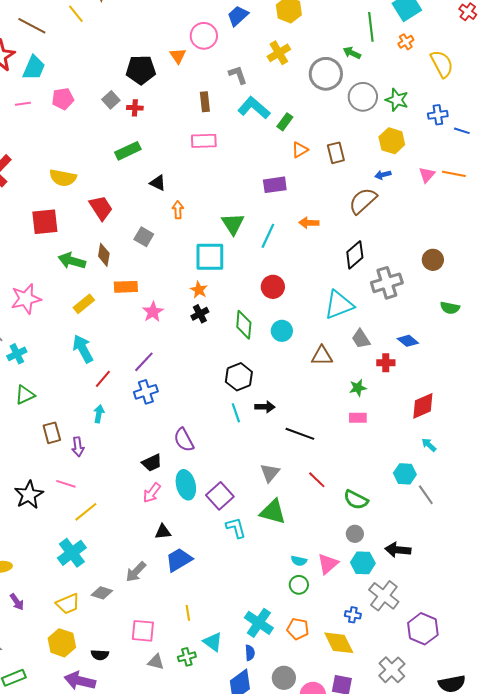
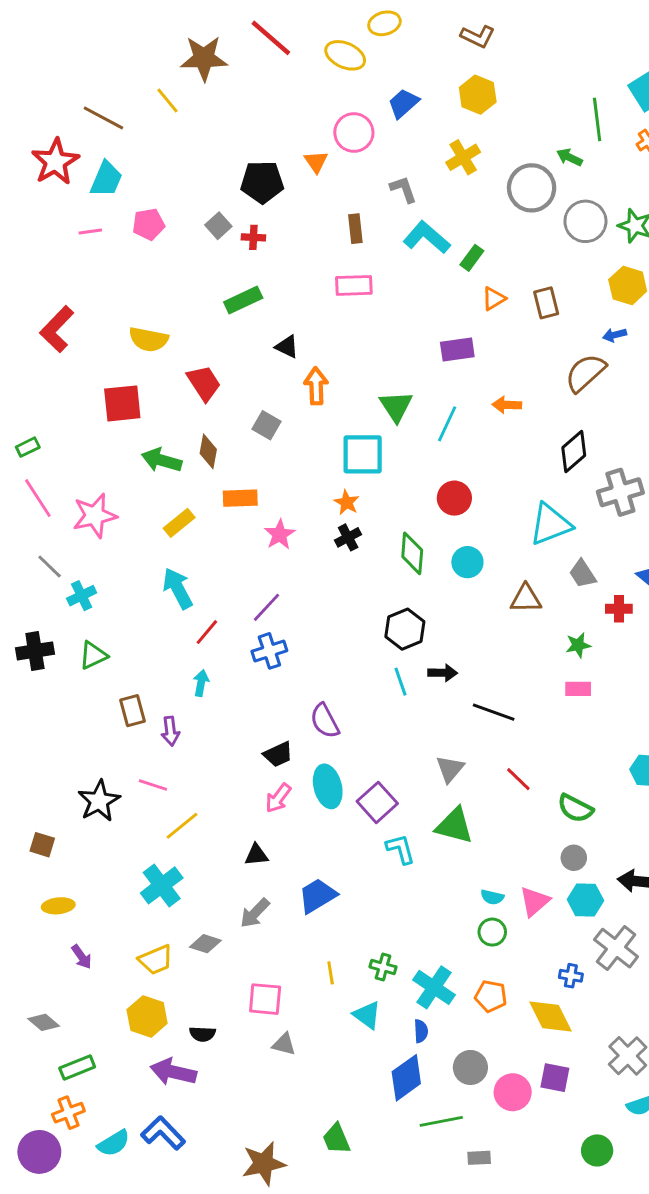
orange arrow: (178, 210) -> (316, 386), size x1.4
black triangle: (163, 532) -> (256, 855), moved
green cross: (187, 657) -> (383, 967), moved, turned 30

